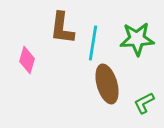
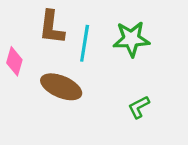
brown ellipse: (107, 84) -> (61, 87), moved, turned -51

